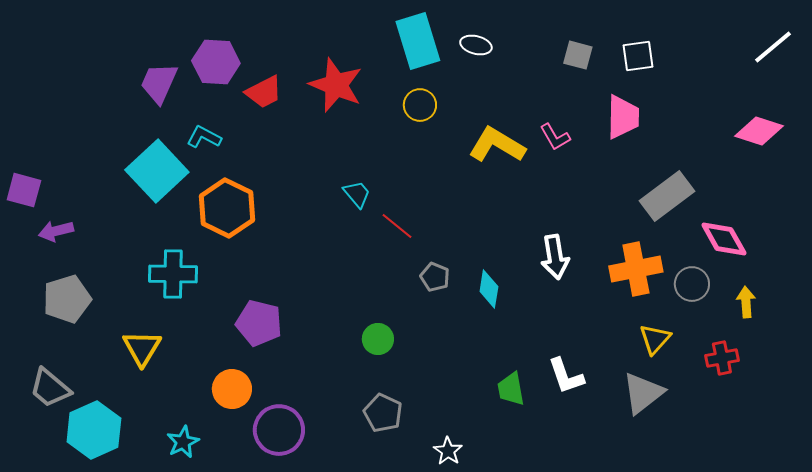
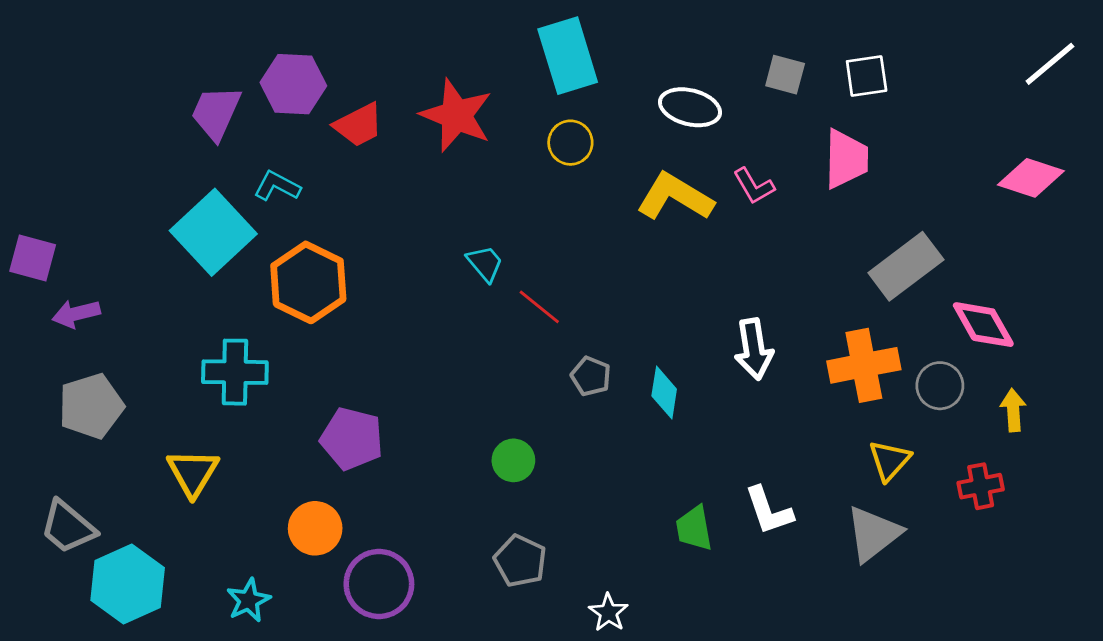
white ellipse: (476, 45) -> (690, 107), moved, size x1.4

